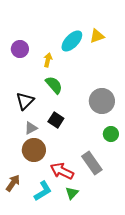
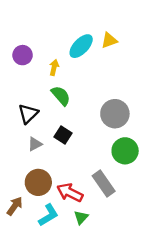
green circle: (111, 134) -> (125, 151), size x1.5
brown circle: (34, 150) -> (38, 182), moved

